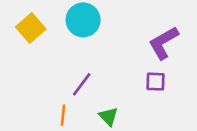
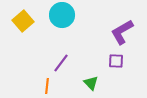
green triangle: (109, 116) -> (91, 83), moved

